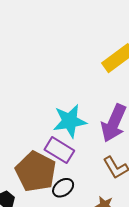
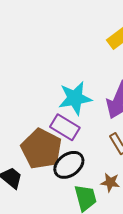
black ellipse: (63, 188) -> (69, 165), size x1.4

